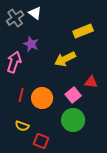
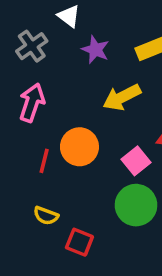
gray cross: (15, 18) -> (32, 46), moved
purple star: (31, 44) -> (95, 50), moved
orange circle: (42, 98) -> (79, 147), moved

